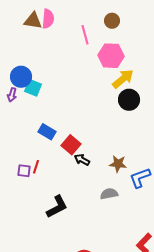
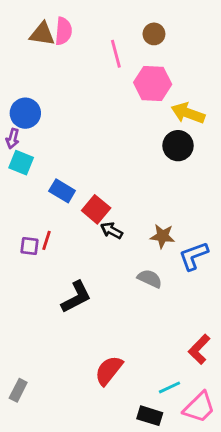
yellow arrow: (123, 79) -> (188, 113), moved, turned -120
cyan square: (33, 88) -> (21, 163), moved
gray semicircle: (109, 194) -> (150, 279), turned 36

